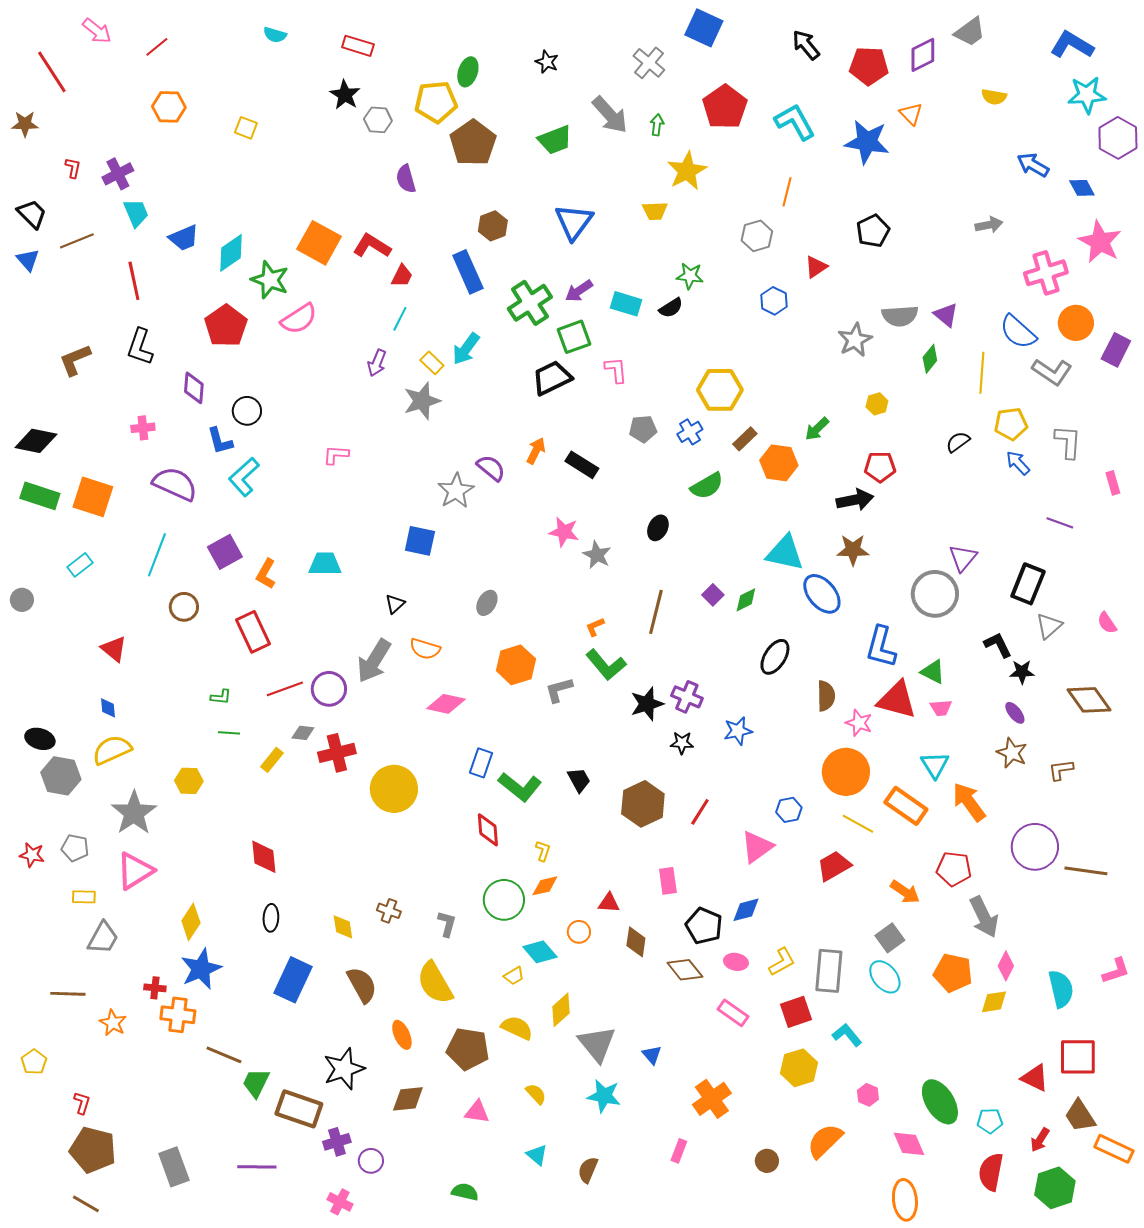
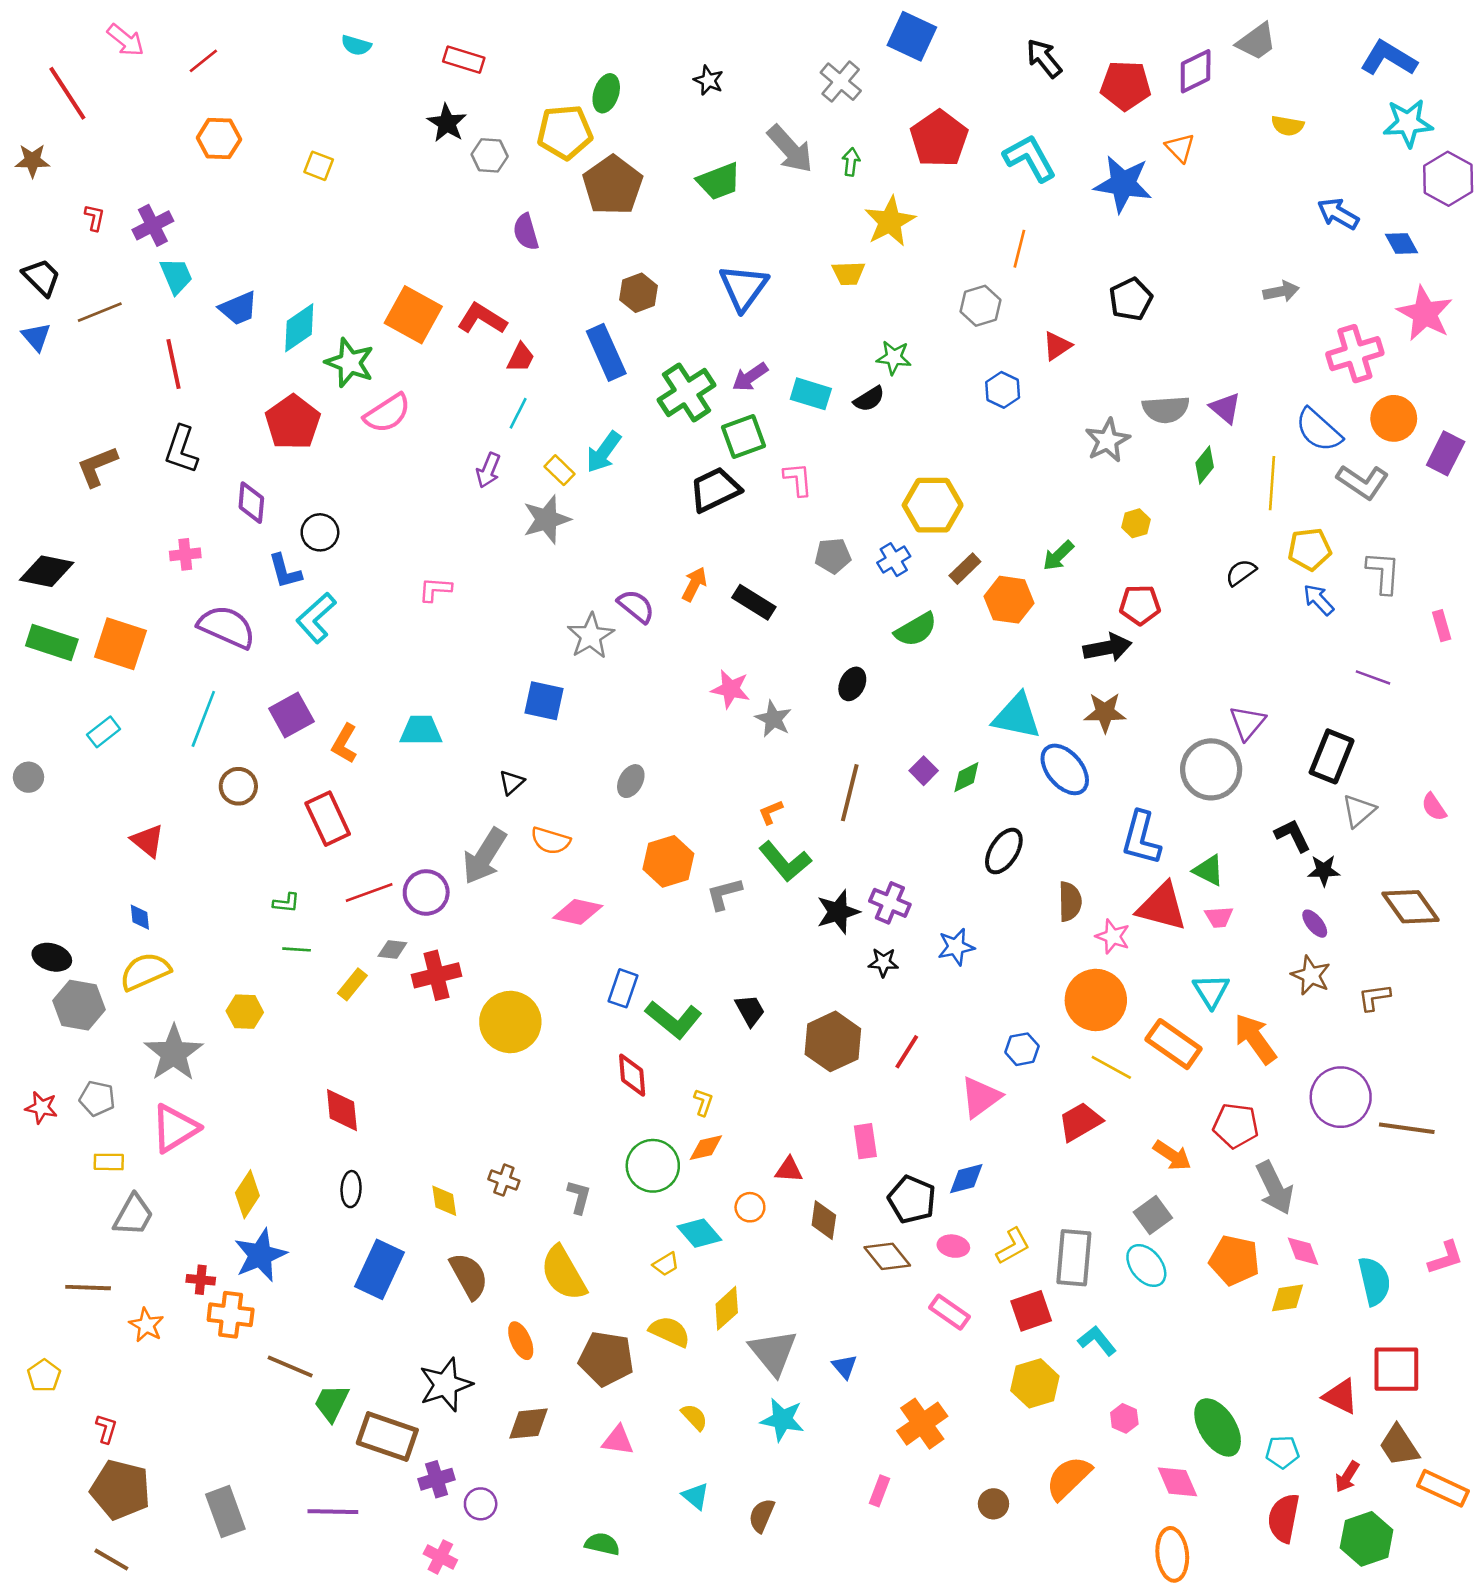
pink diamond: (1006, 966) -> (1303, 1251), turned -48

